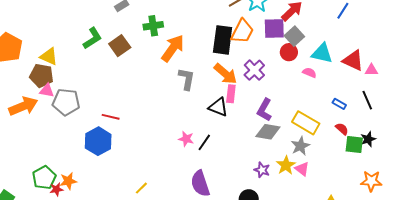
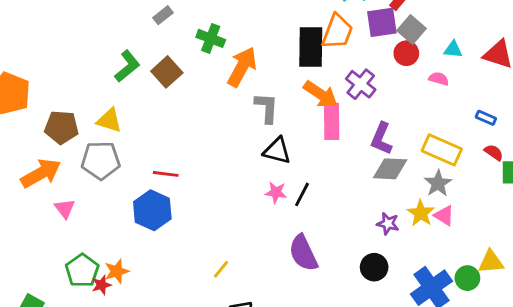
green cross: (153, 26) -> (211, 38), turned 36
cyan triangle: (322, 53) -> (453, 49), size x0.6
yellow triangle: (49, 56) -> (109, 120), moved
pink triangle: (47, 91) -> (65, 209), moved, turned 49
pink rectangle: (231, 94) -> (332, 121), size x1.4
black triangle: (218, 107) -> (277, 151), moved

